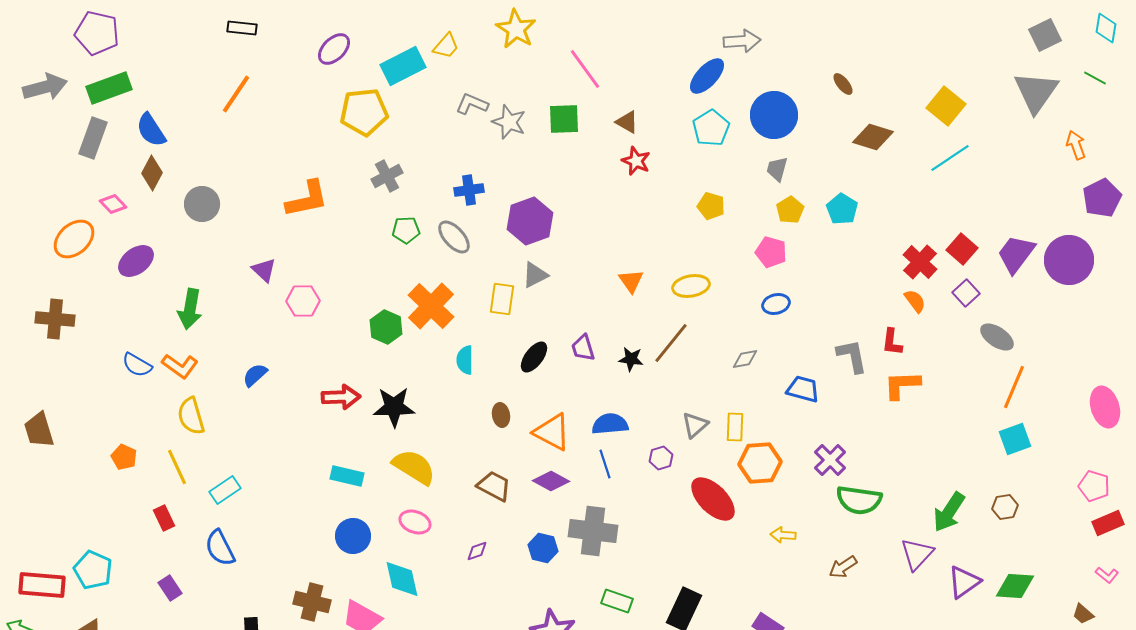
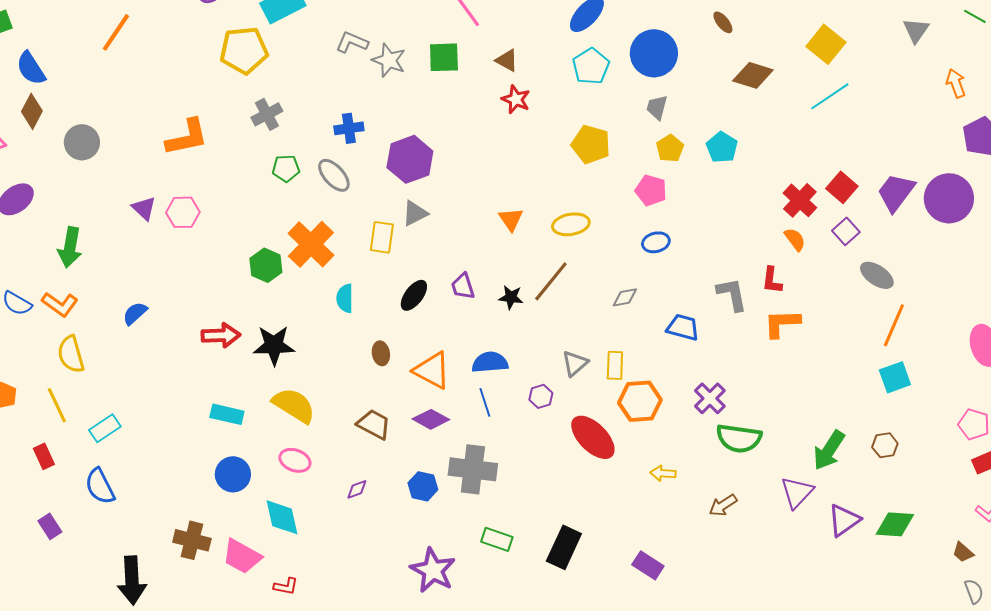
gray triangle: (1036, 92) -> (916, 30), size x0.6
yellow pentagon: (711, 206) -> (591, 144), size x1.4
pink hexagon: (303, 301) -> (183, 212), moved

